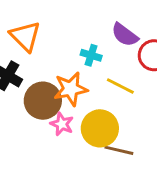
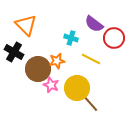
orange star: (71, 89) -> (57, 61), size x0.7
brown line: (119, 150) -> (90, 103), turned 36

